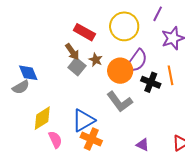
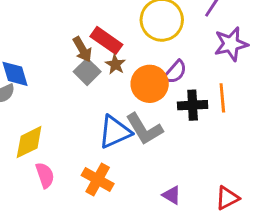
red rectangle: (84, 32) -> (106, 40), moved
purple semicircle: (137, 61) -> (175, 72), size x0.7
black cross: (151, 82) -> (193, 105), turned -30
blue triangle: (83, 120) -> (115, 132), moved

